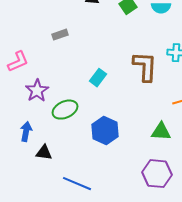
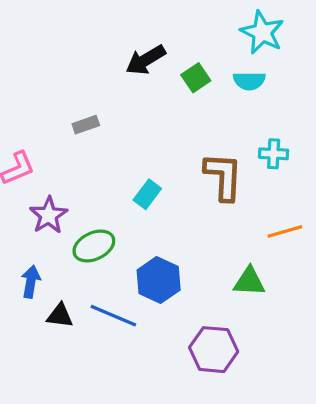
purple hexagon: (157, 174) -> (214, 350), moved
blue line: (77, 184) -> (113, 316), moved

